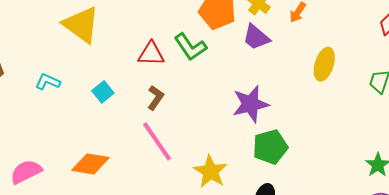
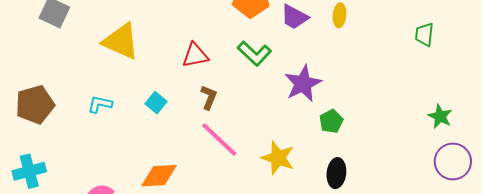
green L-shape: (190, 47) -> (254, 53), moved
yellow ellipse: (324, 64) -> (339, 15), moved, size x0.7
green pentagon: (270, 147) -> (331, 121), size x0.7

